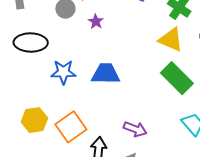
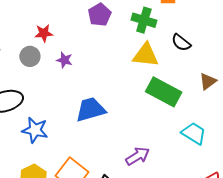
blue star: (63, 72) -> (35, 130), moved, turned 30
purple arrow: (135, 129) -> (138, 156), turned -35

